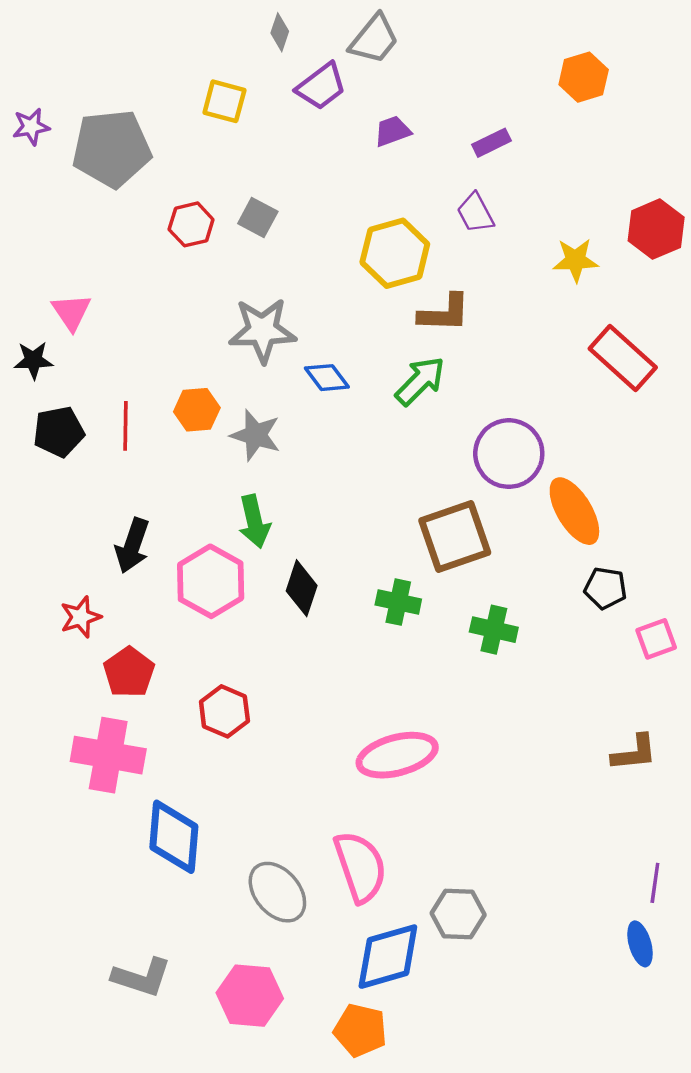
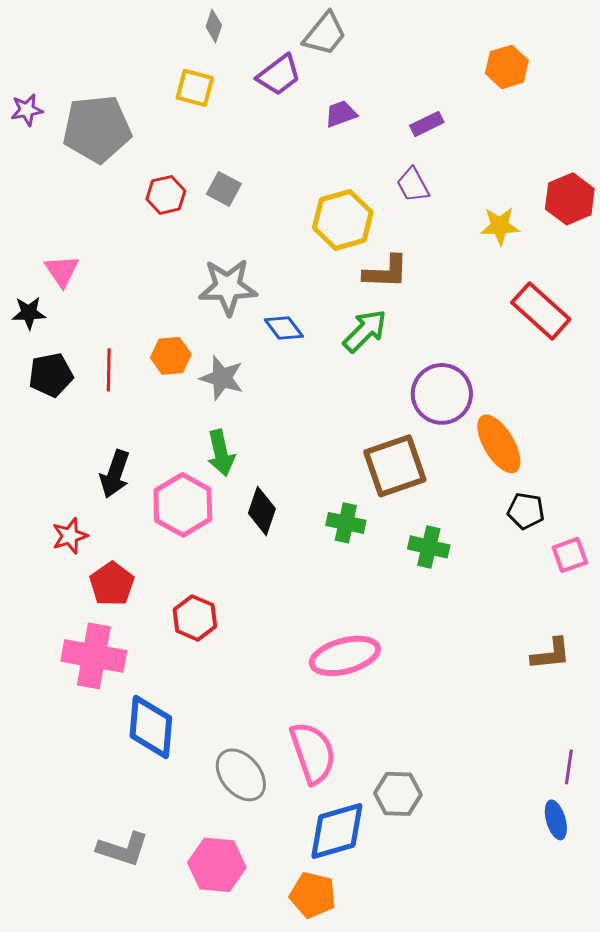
gray diamond: (280, 32) -> (214, 26), moved

